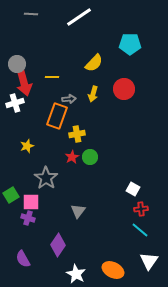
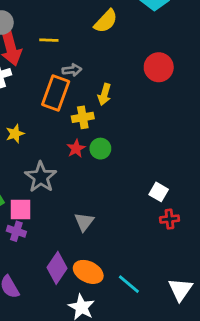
red circle: (124, 89) -> (159, 67), moved
yellow arrow: (93, 94) -> (104, 94), moved
cyan line: (140, 230) -> (129, 284), moved
orange ellipse: (113, 270) -> (88, 272), moved

